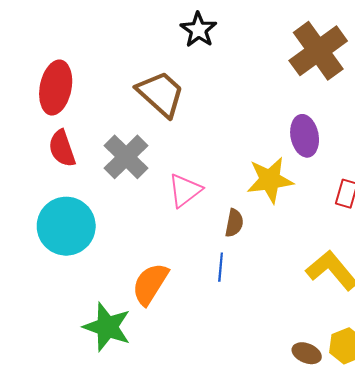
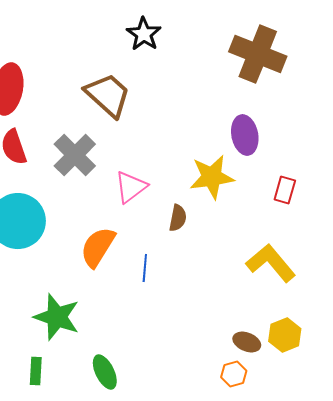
brown cross: (318, 51) -> (258, 54), turned -32
blue line: (221, 267) -> (145, 268), moved
orange semicircle: (150, 284) -> (98, 247), moved

